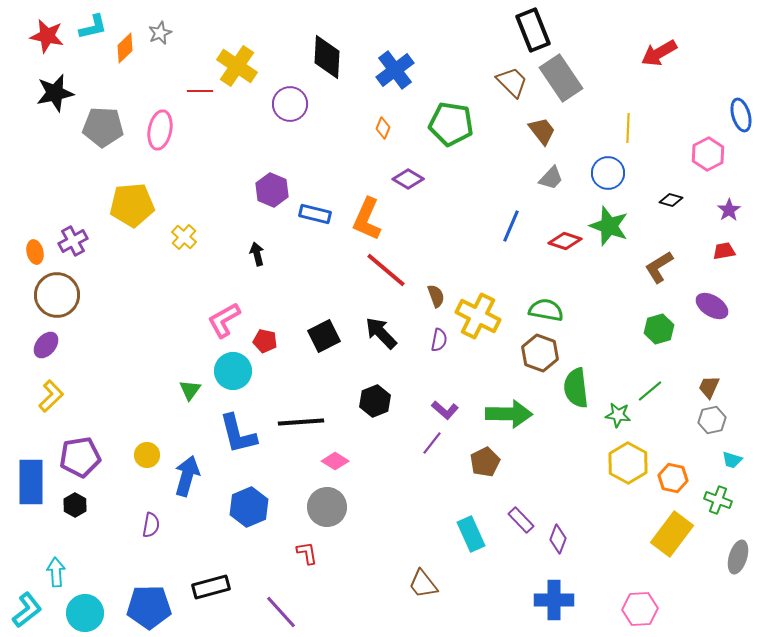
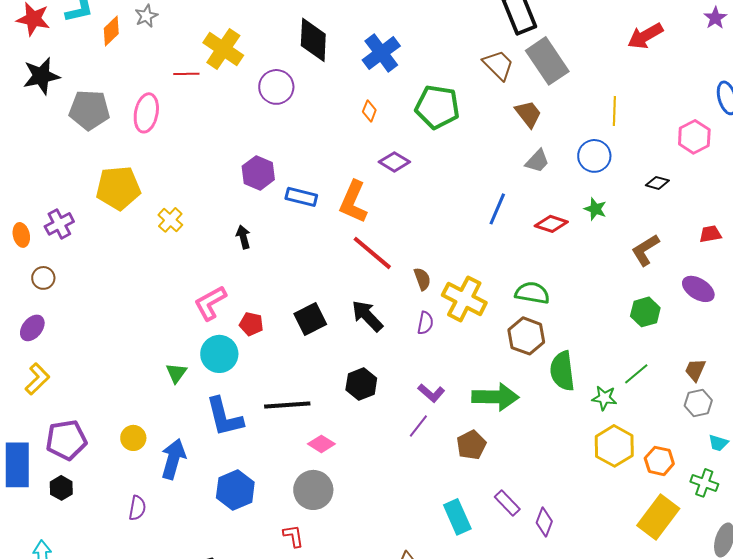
purple star: (729, 210) -> (715, 18), moved
green star: (609, 226) -> (595, 209), size x0.6
brown circle: (57, 295) -> (43, 278), size x0.5

